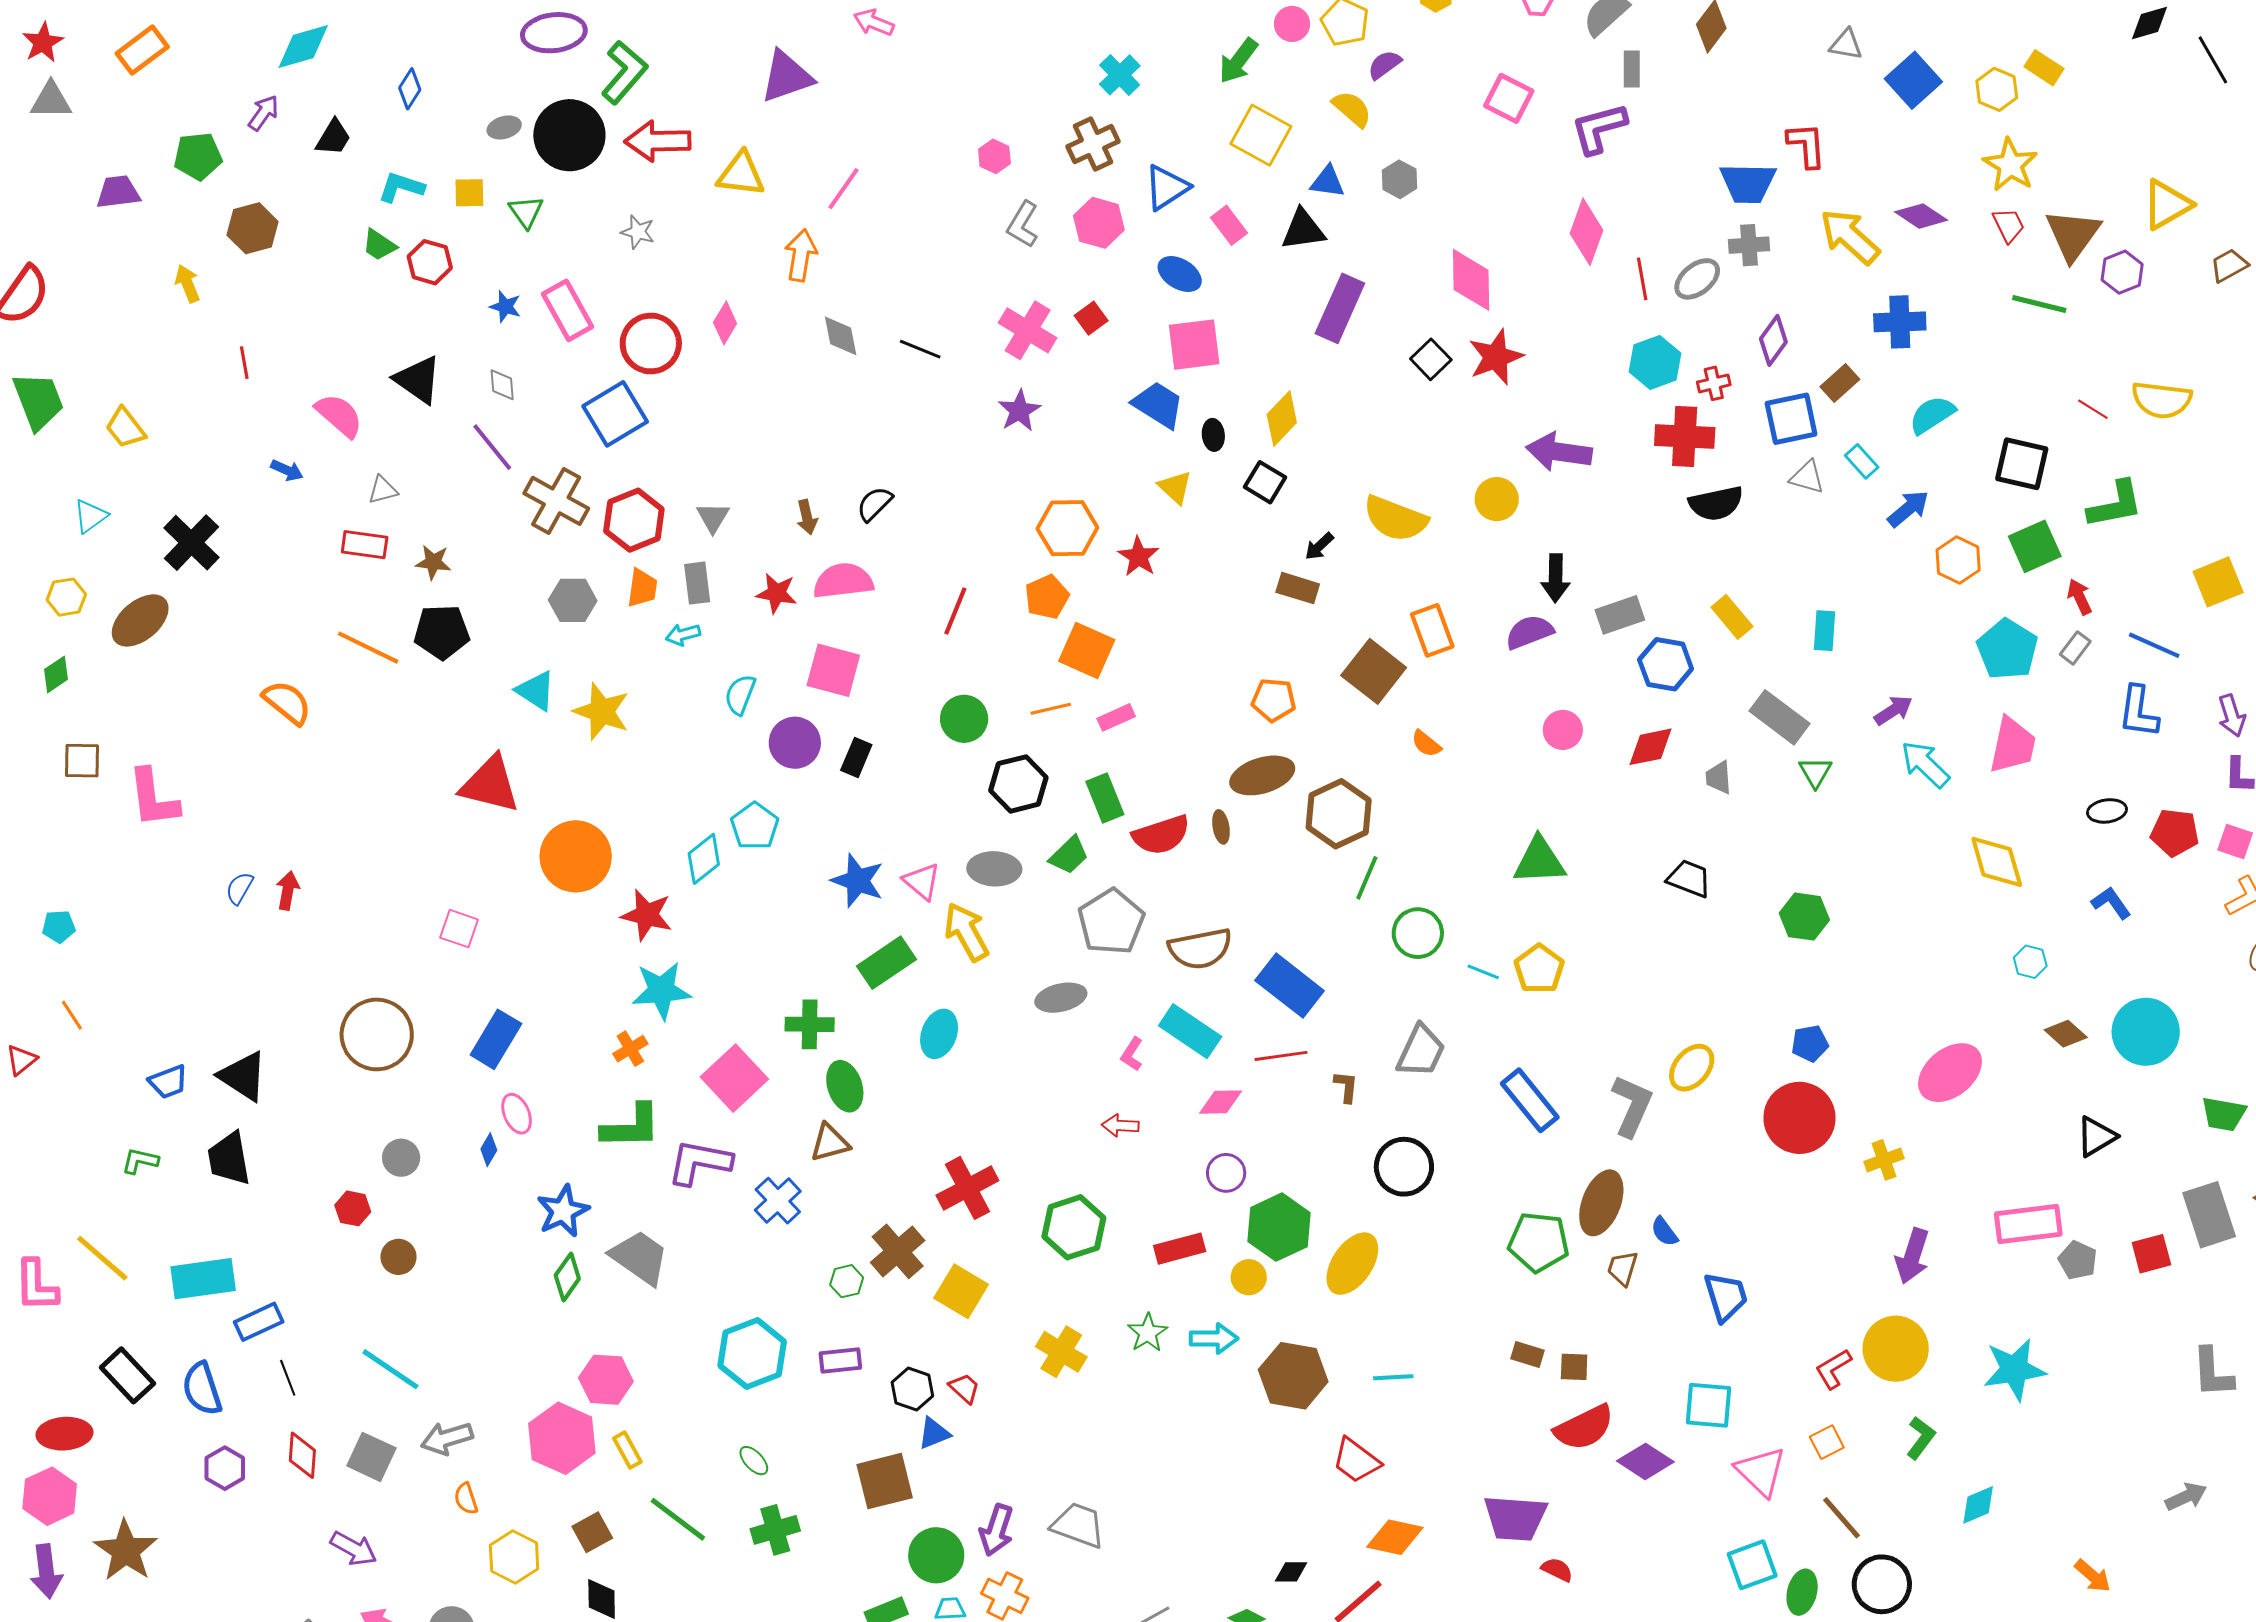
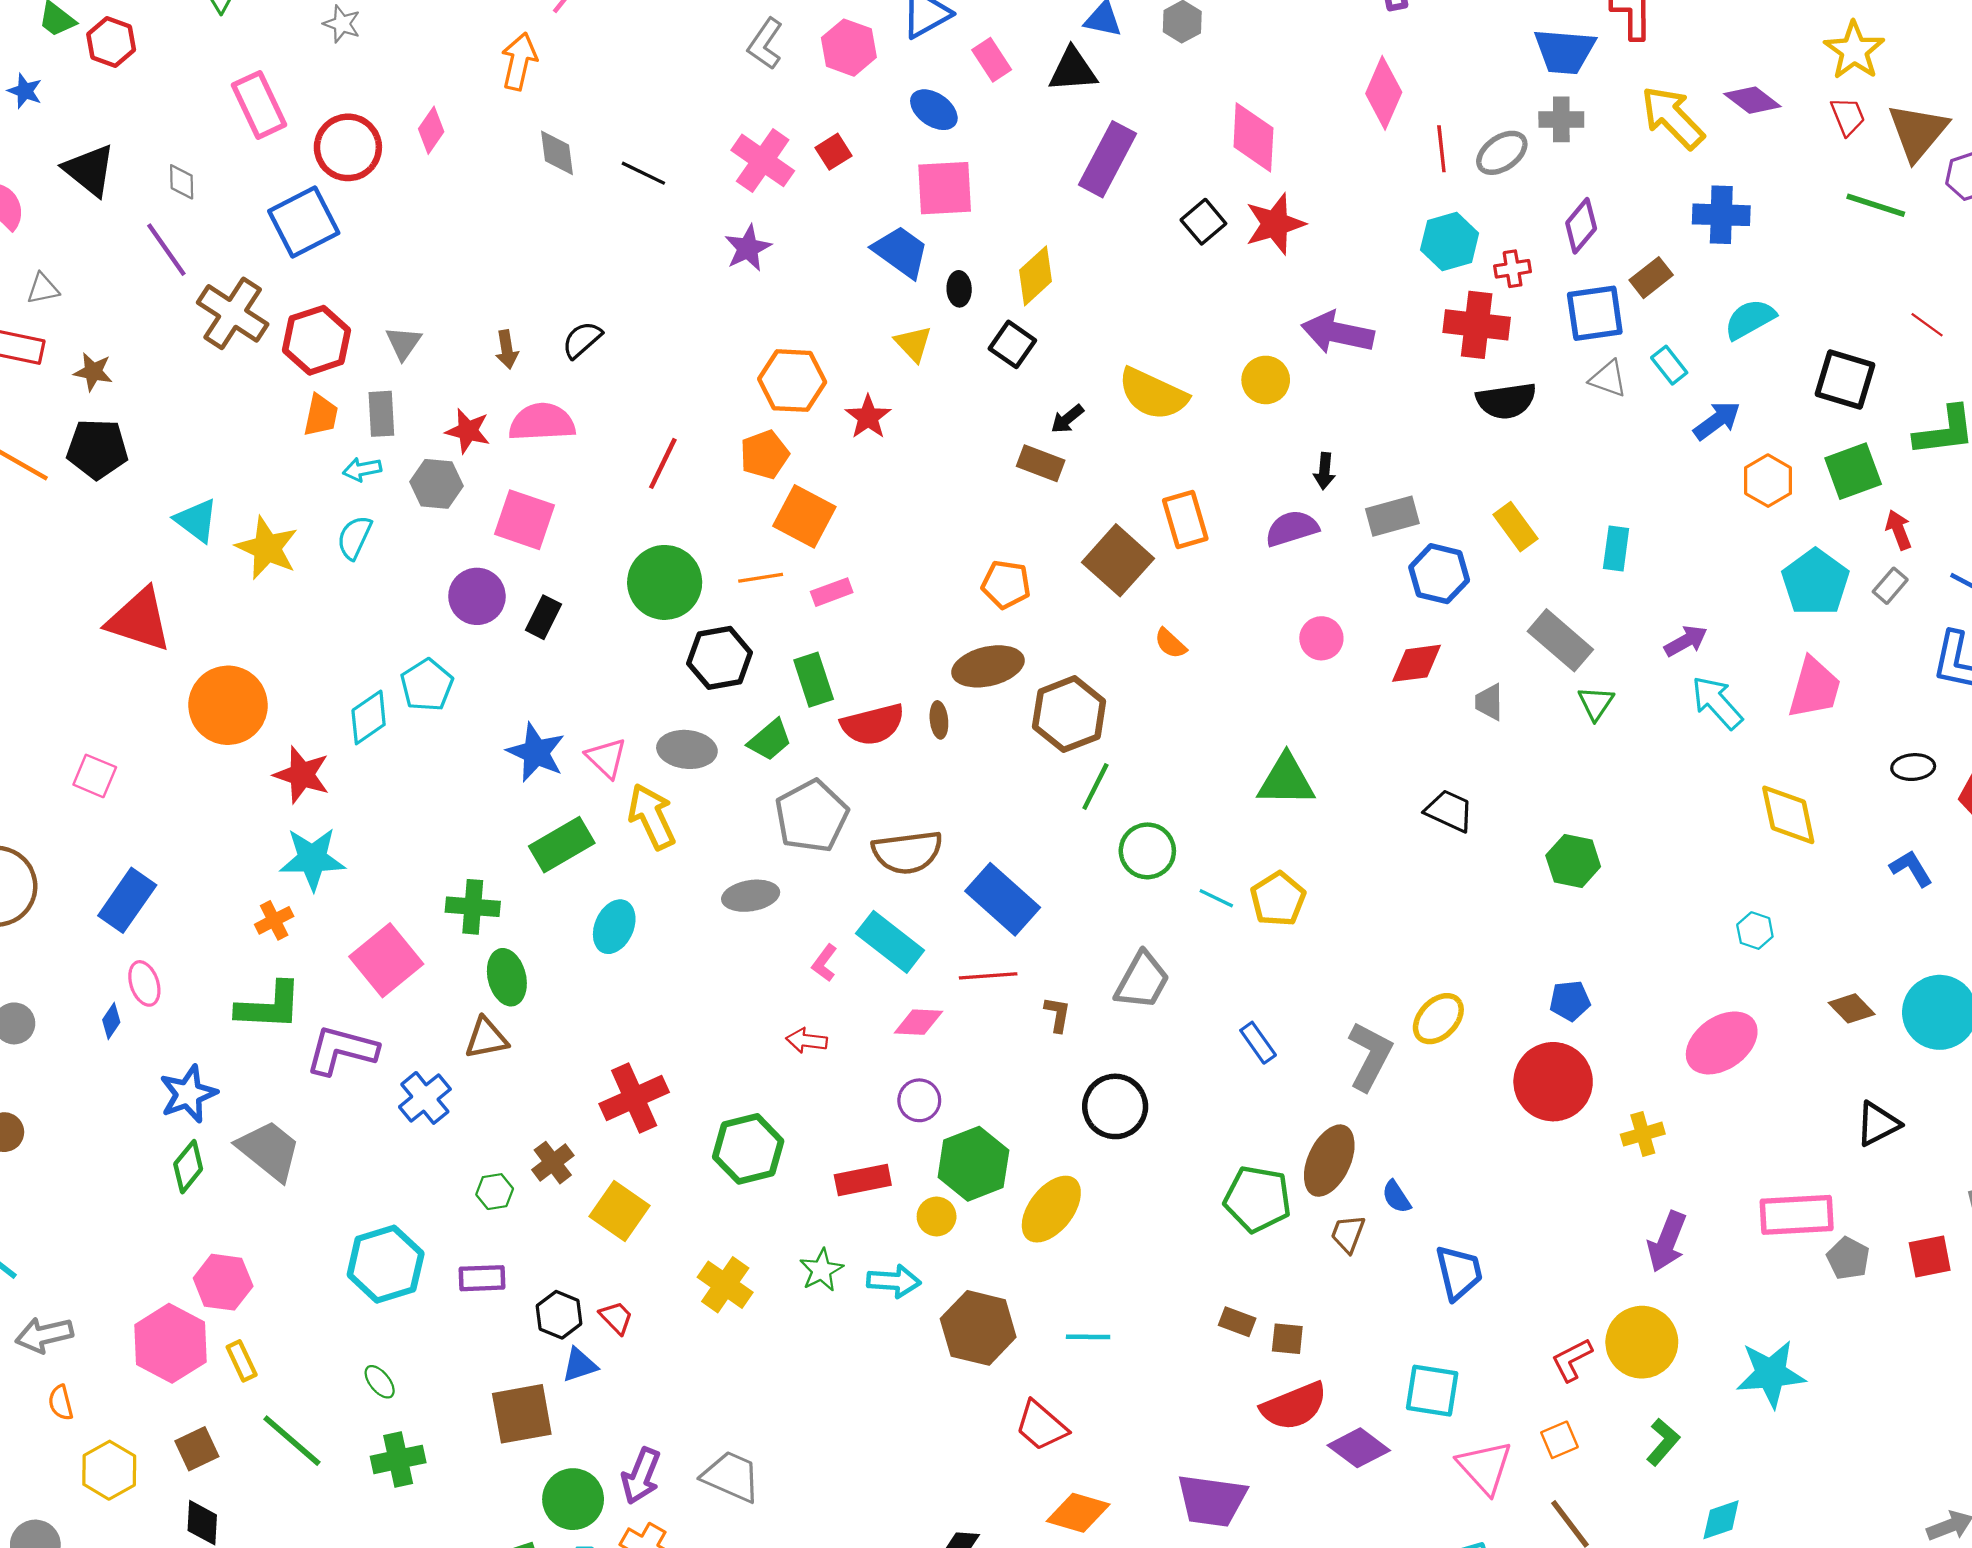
blue star: (505, 307) -> (25, 91), moved
black arrow: (1556, 578) -> (1324, 471), size x0.7
gray hexagon: (573, 600) -> (436, 484), moved
cyan semicircle: (740, 695) -> (354, 537), moved
green circle: (964, 719) -> (665, 582), size x1.4
cyan hexagon: (2030, 962) -> (1755, 931), moved
blue rectangle: (1530, 1100) -> (1258, 1043), size x0.6
brown cross: (898, 1251) -> (553, 1163), size x0.7

